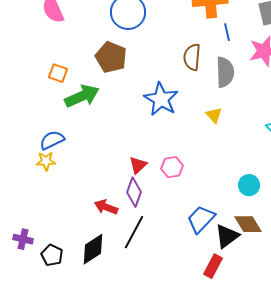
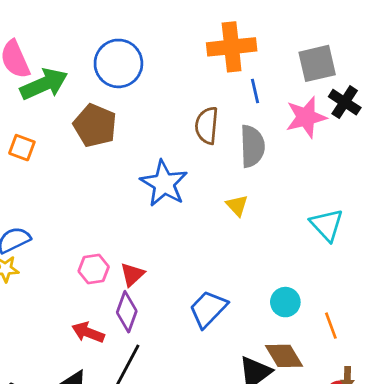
green arrow: (82, 96) -> (44, 84), moved
pink hexagon: (172, 167) -> (94, 269), moved
blue trapezoid: (201, 219) -> (208, 309), moved

